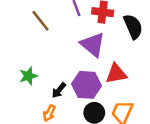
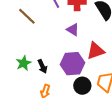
purple triangle: (93, 45) -> (73, 30), size x0.6
black arrow: (59, 90) -> (42, 66), moved, turned -56

